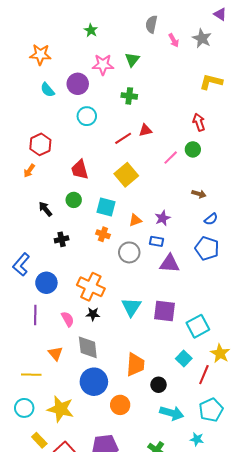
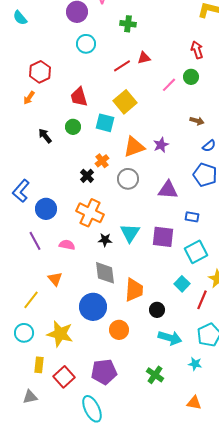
cyan semicircle: (47, 90) -> (20, 18), moved
cyan square: (106, 207) -> (105, 123), moved
orange triangle: (135, 220) -> (134, 147), size x1.6
orange cross: (103, 234) -> (102, 161), turned 32
black cross: (62, 239) -> (87, 176), moved, turned -32
blue rectangle: (156, 241) -> (192, 217), moved
black star: (93, 314) -> (105, 240), moved
purple line: (35, 315) -> (35, 241), turned -30
pink semicircle: (68, 319) -> (67, 245), turned -49
gray diamond: (88, 347) -> (105, 273), moved
yellow line: (31, 375) -> (31, 300), turned -54
yellow rectangle: (39, 440) -> (39, 365), turned 49

